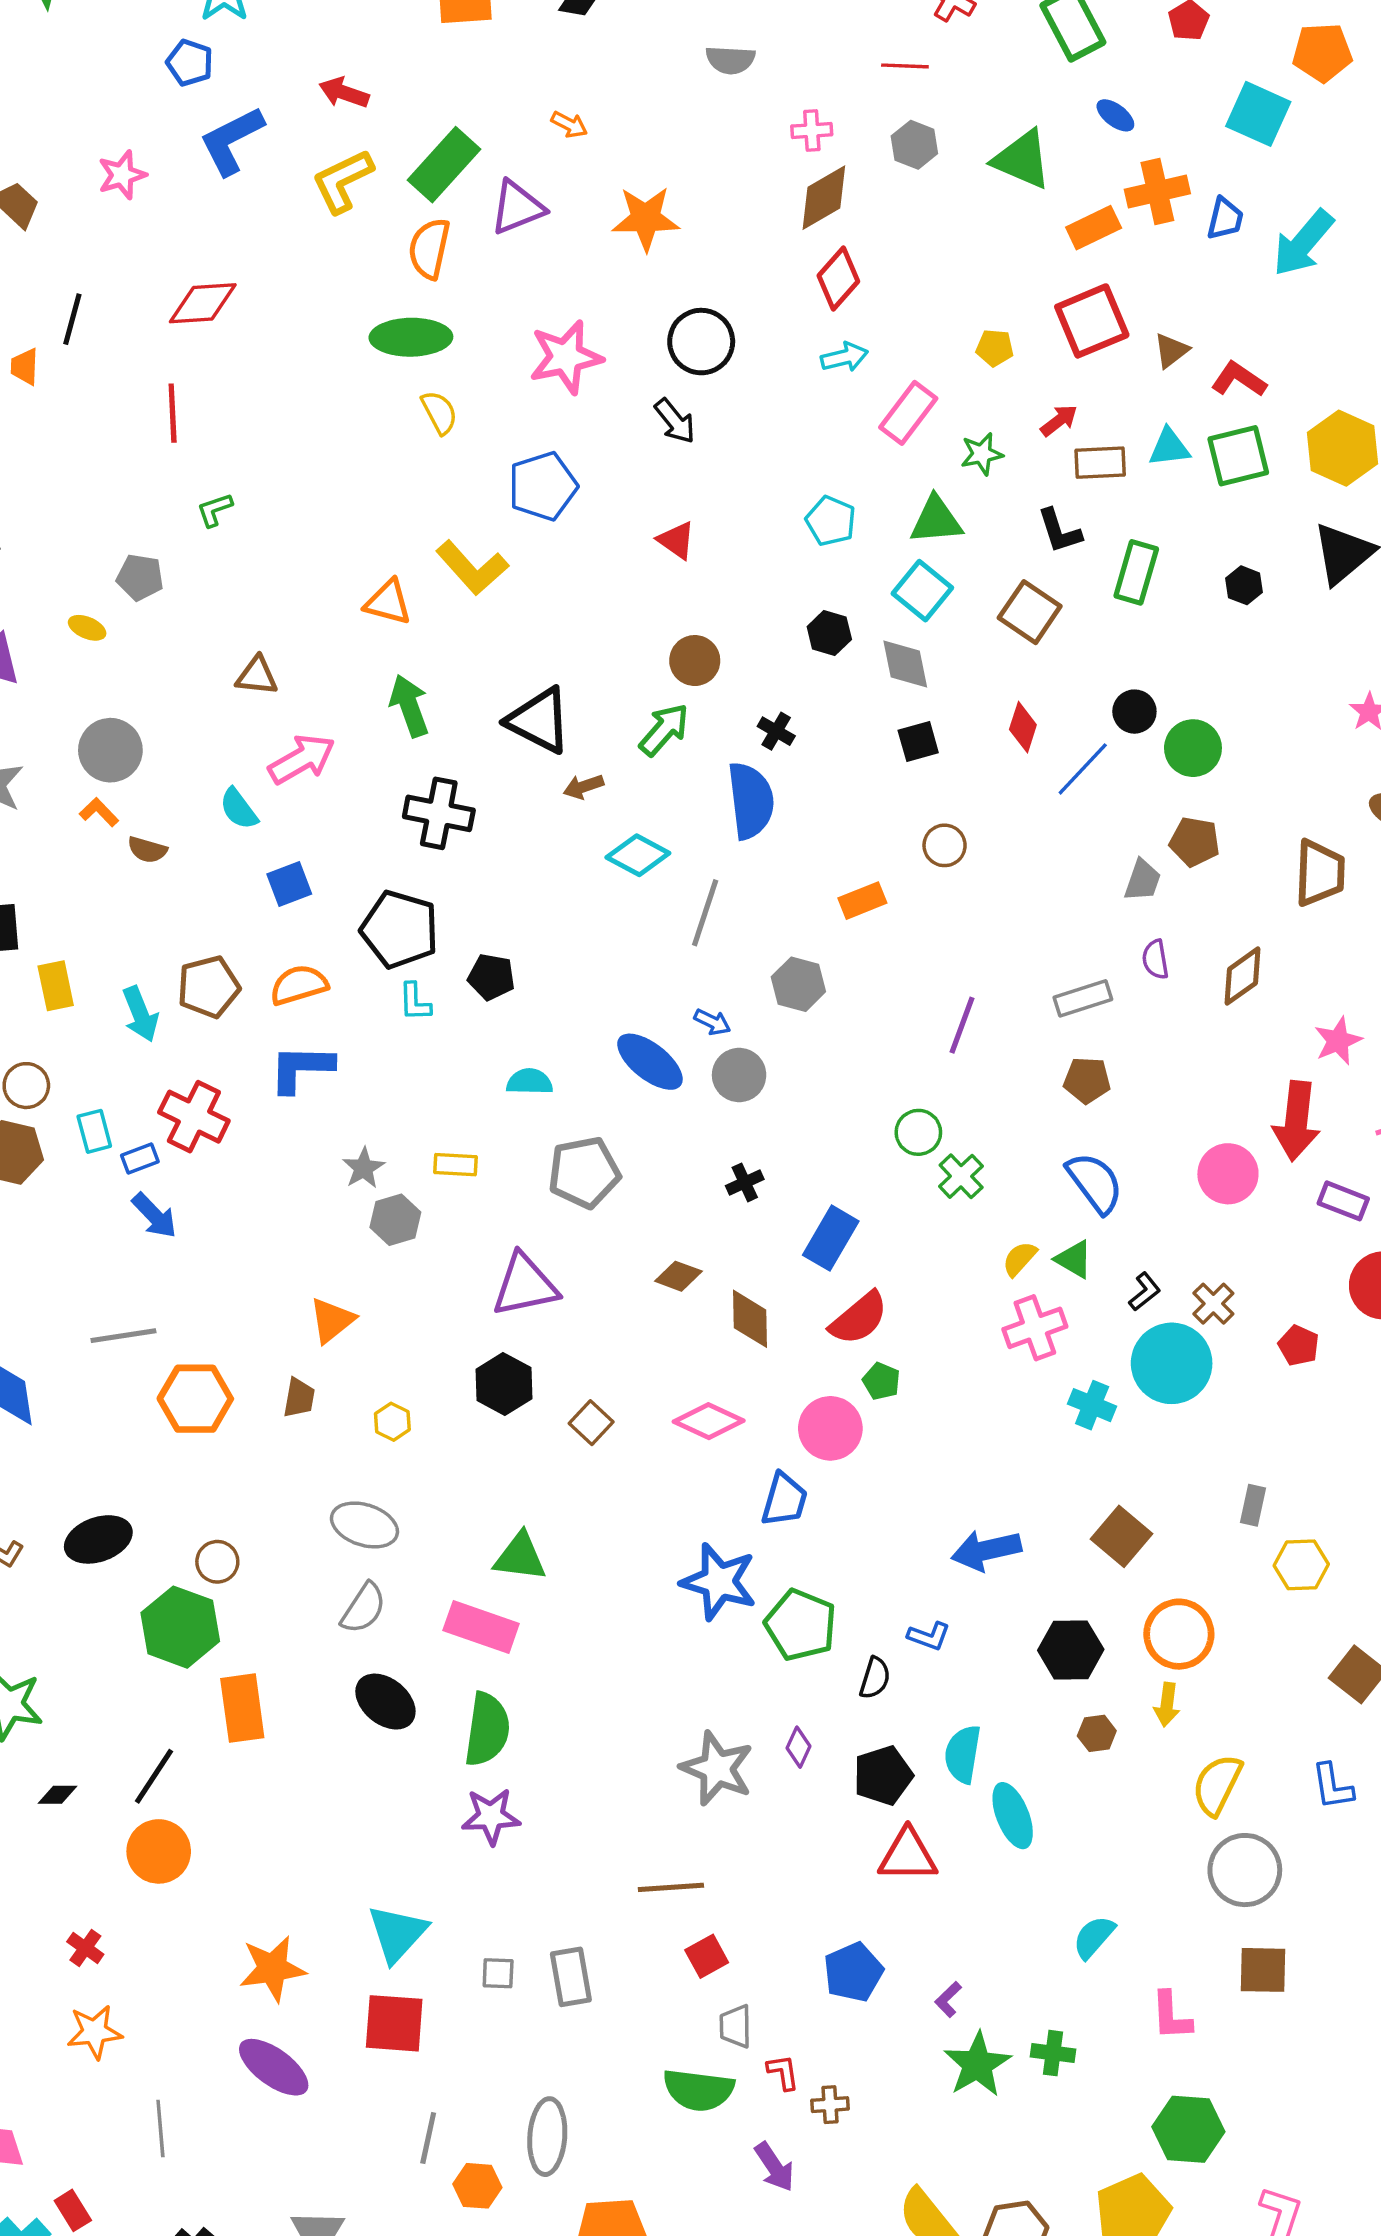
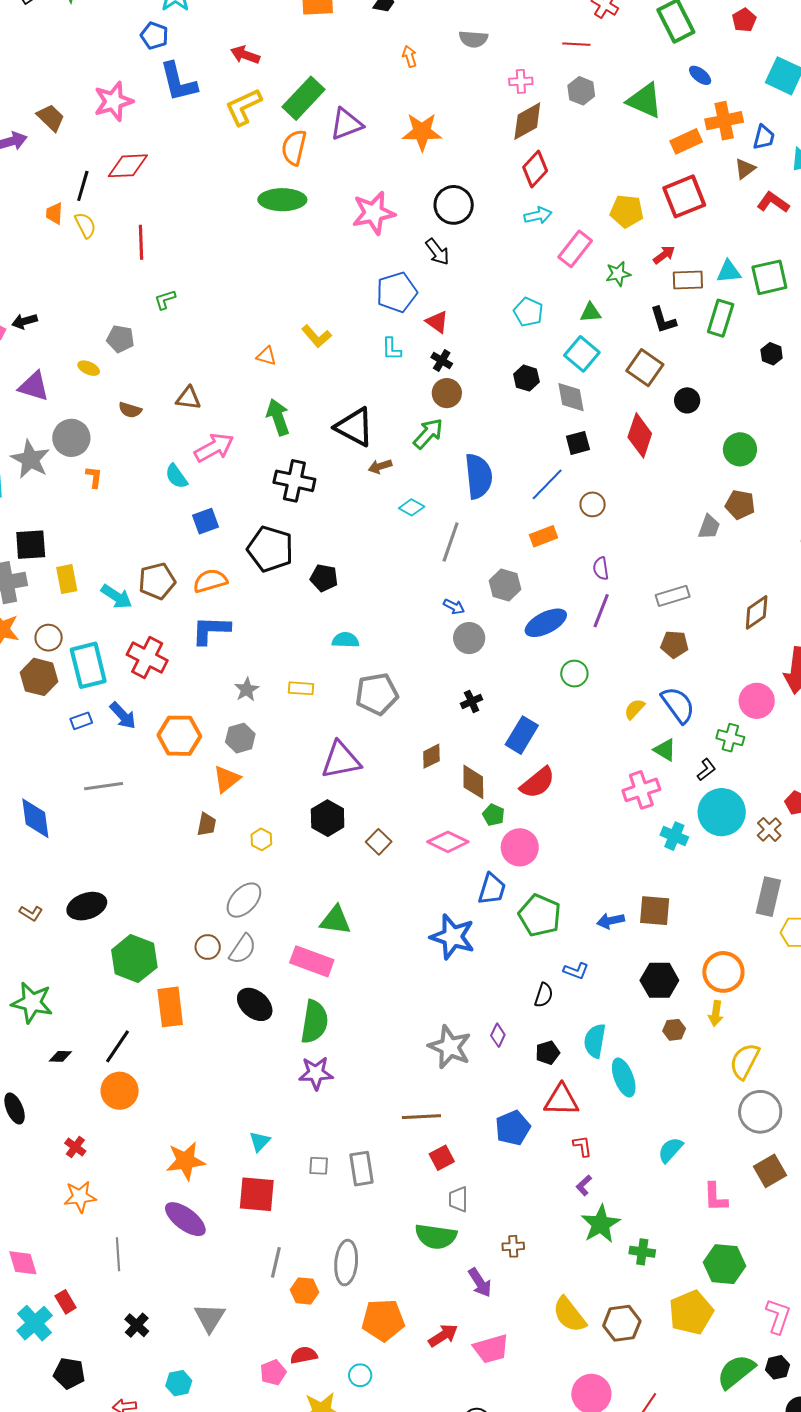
orange arrow: (569, 125) -> (410, 56), moved, turned -135
blue L-shape: (232, 141) -> (178, 82), turned -78
pink star: (122, 175) -> (113, 101), size x1.4
red diamond: (203, 303) -> (128, 166), moved
yellow pentagon: (995, 348) -> (627, 211), size x1.5
brown triangle: (1171, 351) -> (745, 169), moved
red L-shape: (1239, 379) -> (773, 202), moved
yellow semicircle: (439, 412) -> (85, 225), moved
blue pentagon: (543, 486) -> (397, 292), moved
green triangle: (936, 520) -> (591, 313), size x0.7
yellow L-shape: (472, 568) -> (316, 336), size x0.7
green rectangle: (1136, 572) -> (721, 318), moved
orange triangle: (388, 602) -> (266, 356), size x0.7
black circle: (1134, 712) -> (687, 400), moved
red diamond: (1023, 727) -> (640, 435), size x1.5
black cross: (776, 731) -> (442, 360), moved
gray circle: (110, 750) -> (71, 438), moved
blue line: (1083, 769) -> (547, 484), moved
orange L-shape: (99, 812) -> (94, 477), turned 50
brown semicircle: (147, 850) -> (130, 410), moved
cyan diamond: (638, 855) -> (412, 507), size x0.7
purple semicircle: (1155, 959) -> (601, 568), moved
brown diamond: (1243, 976) -> (757, 612), moved
cyan L-shape: (415, 1002) -> (392, 349), moved
cyan arrow: (140, 1014) -> (116, 597), turned -36
blue ellipse: (650, 1062) -> (546, 623), moved, turned -66
cyan rectangle: (94, 1131) -> (88, 665), size x1.8
blue rectangle: (140, 1158) -> (81, 721), moved
green cross: (961, 1176) -> (730, 738), moved, turned -32
gray hexagon: (395, 1220) -> (240, 738), moved
yellow semicircle: (1020, 1259) -> (634, 709), moved
brown diamond: (678, 1276) -> (431, 756), turned -48
brown cross: (1213, 1304) -> (769, 829), moved
green pentagon: (881, 1381) -> (494, 815), moved
orange hexagon: (195, 1399) -> (179, 736), moved
gray rectangle: (1253, 1505) -> (768, 897), size x1.6
gray ellipse: (364, 1525) -> (244, 900), turned -66
brown square: (1121, 1536) -> (655, 911), moved, turned -36
blue arrow: (986, 1550) -> (611, 921), size x0.7
brown circle: (217, 1562) -> (208, 947), moved
green pentagon: (801, 1625) -> (540, 915), moved
black pentagon: (883, 1775) -> (548, 1053), size x0.7
cyan triangle: (397, 1934) -> (260, 1141), size x0.6
brown square: (1263, 1970) -> (770, 1171), turned -32
blue pentagon: (853, 1972) -> (513, 1128), moved
green cross: (1053, 2053) -> (642, 1252), moved
red L-shape: (783, 2072) -> (582, 1146), moved

